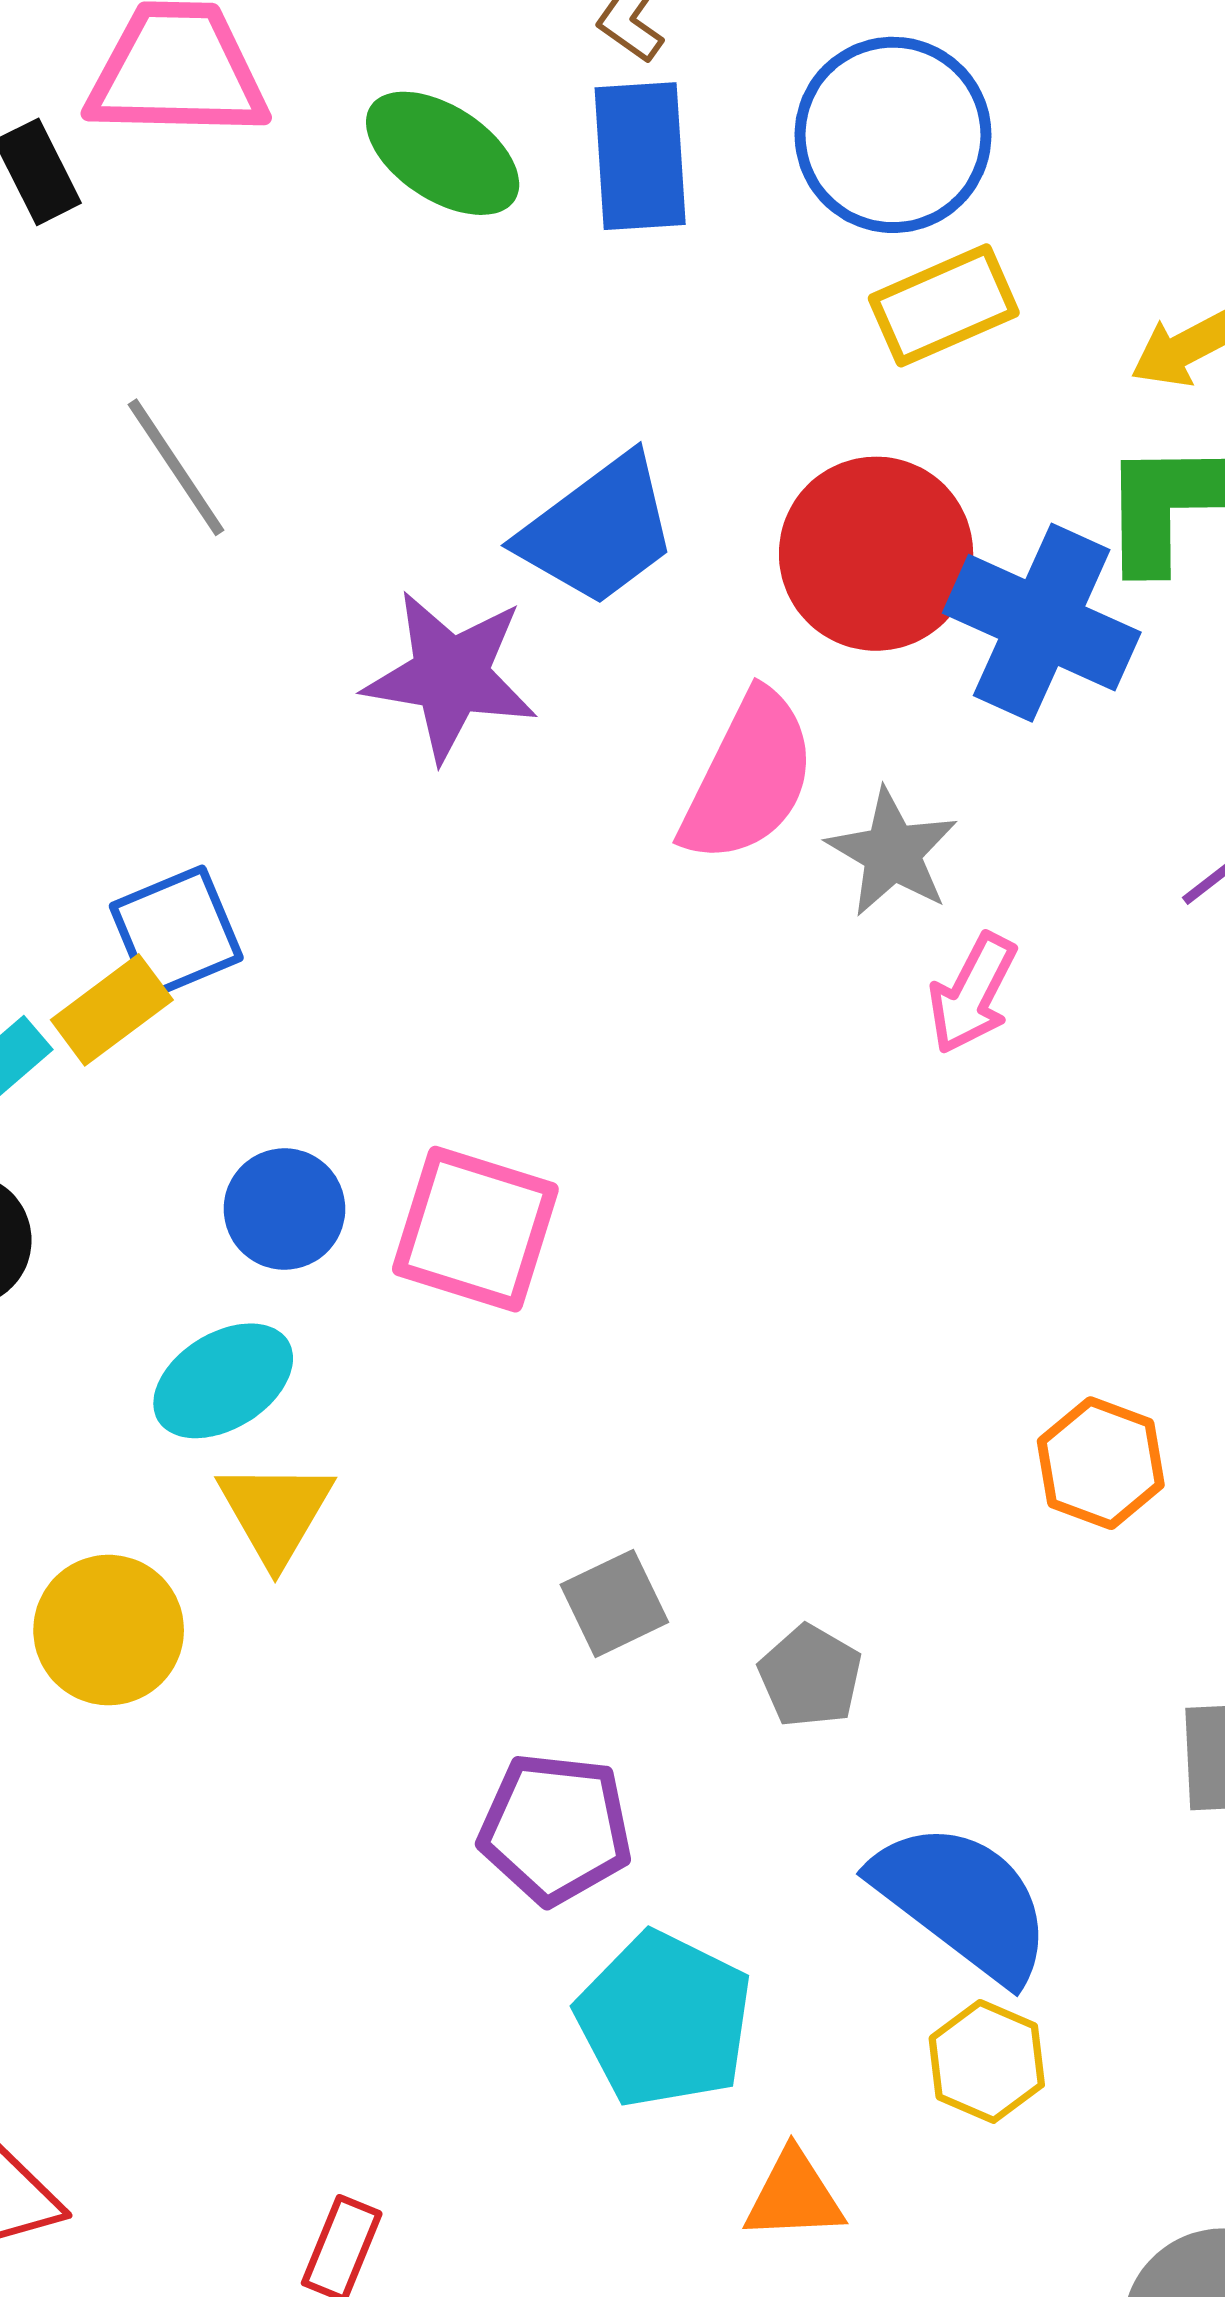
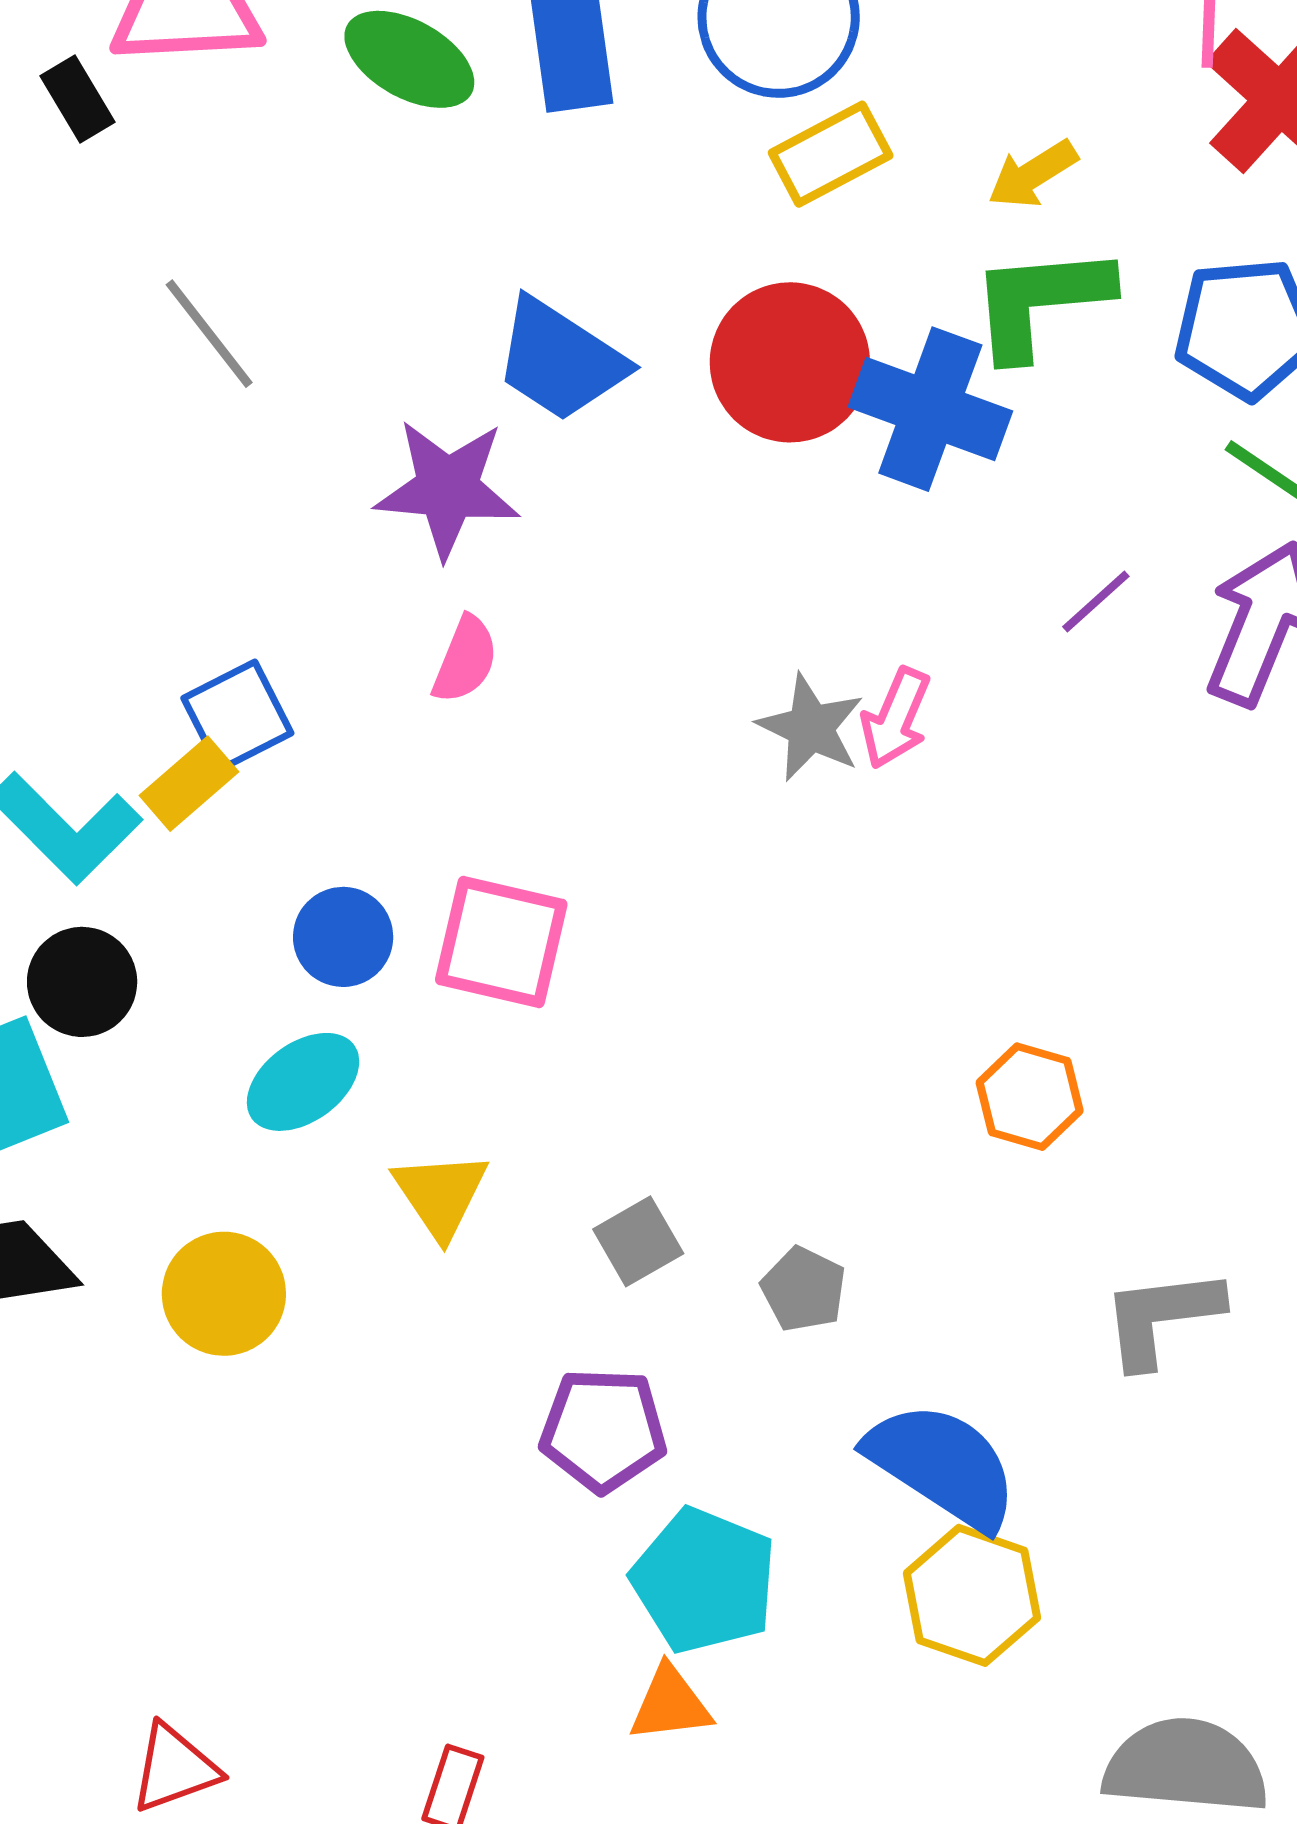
blue trapezoid: (598, 530) -> (560, 360), turned 74
pink semicircle: (748, 777) -> (465, 660), moved, size x0.6
gray star: (892, 853) -> (811, 728), moved
yellow triangle: (275, 1512) -> (441, 1195), moved
yellow hexagon: (987, 2061) -> (972, 1595), size x1.4
orange triangle: (794, 2196) -> (670, 1704), moved

